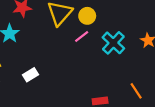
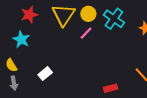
cyan cross: (113, 43) -> (114, 19), moved

